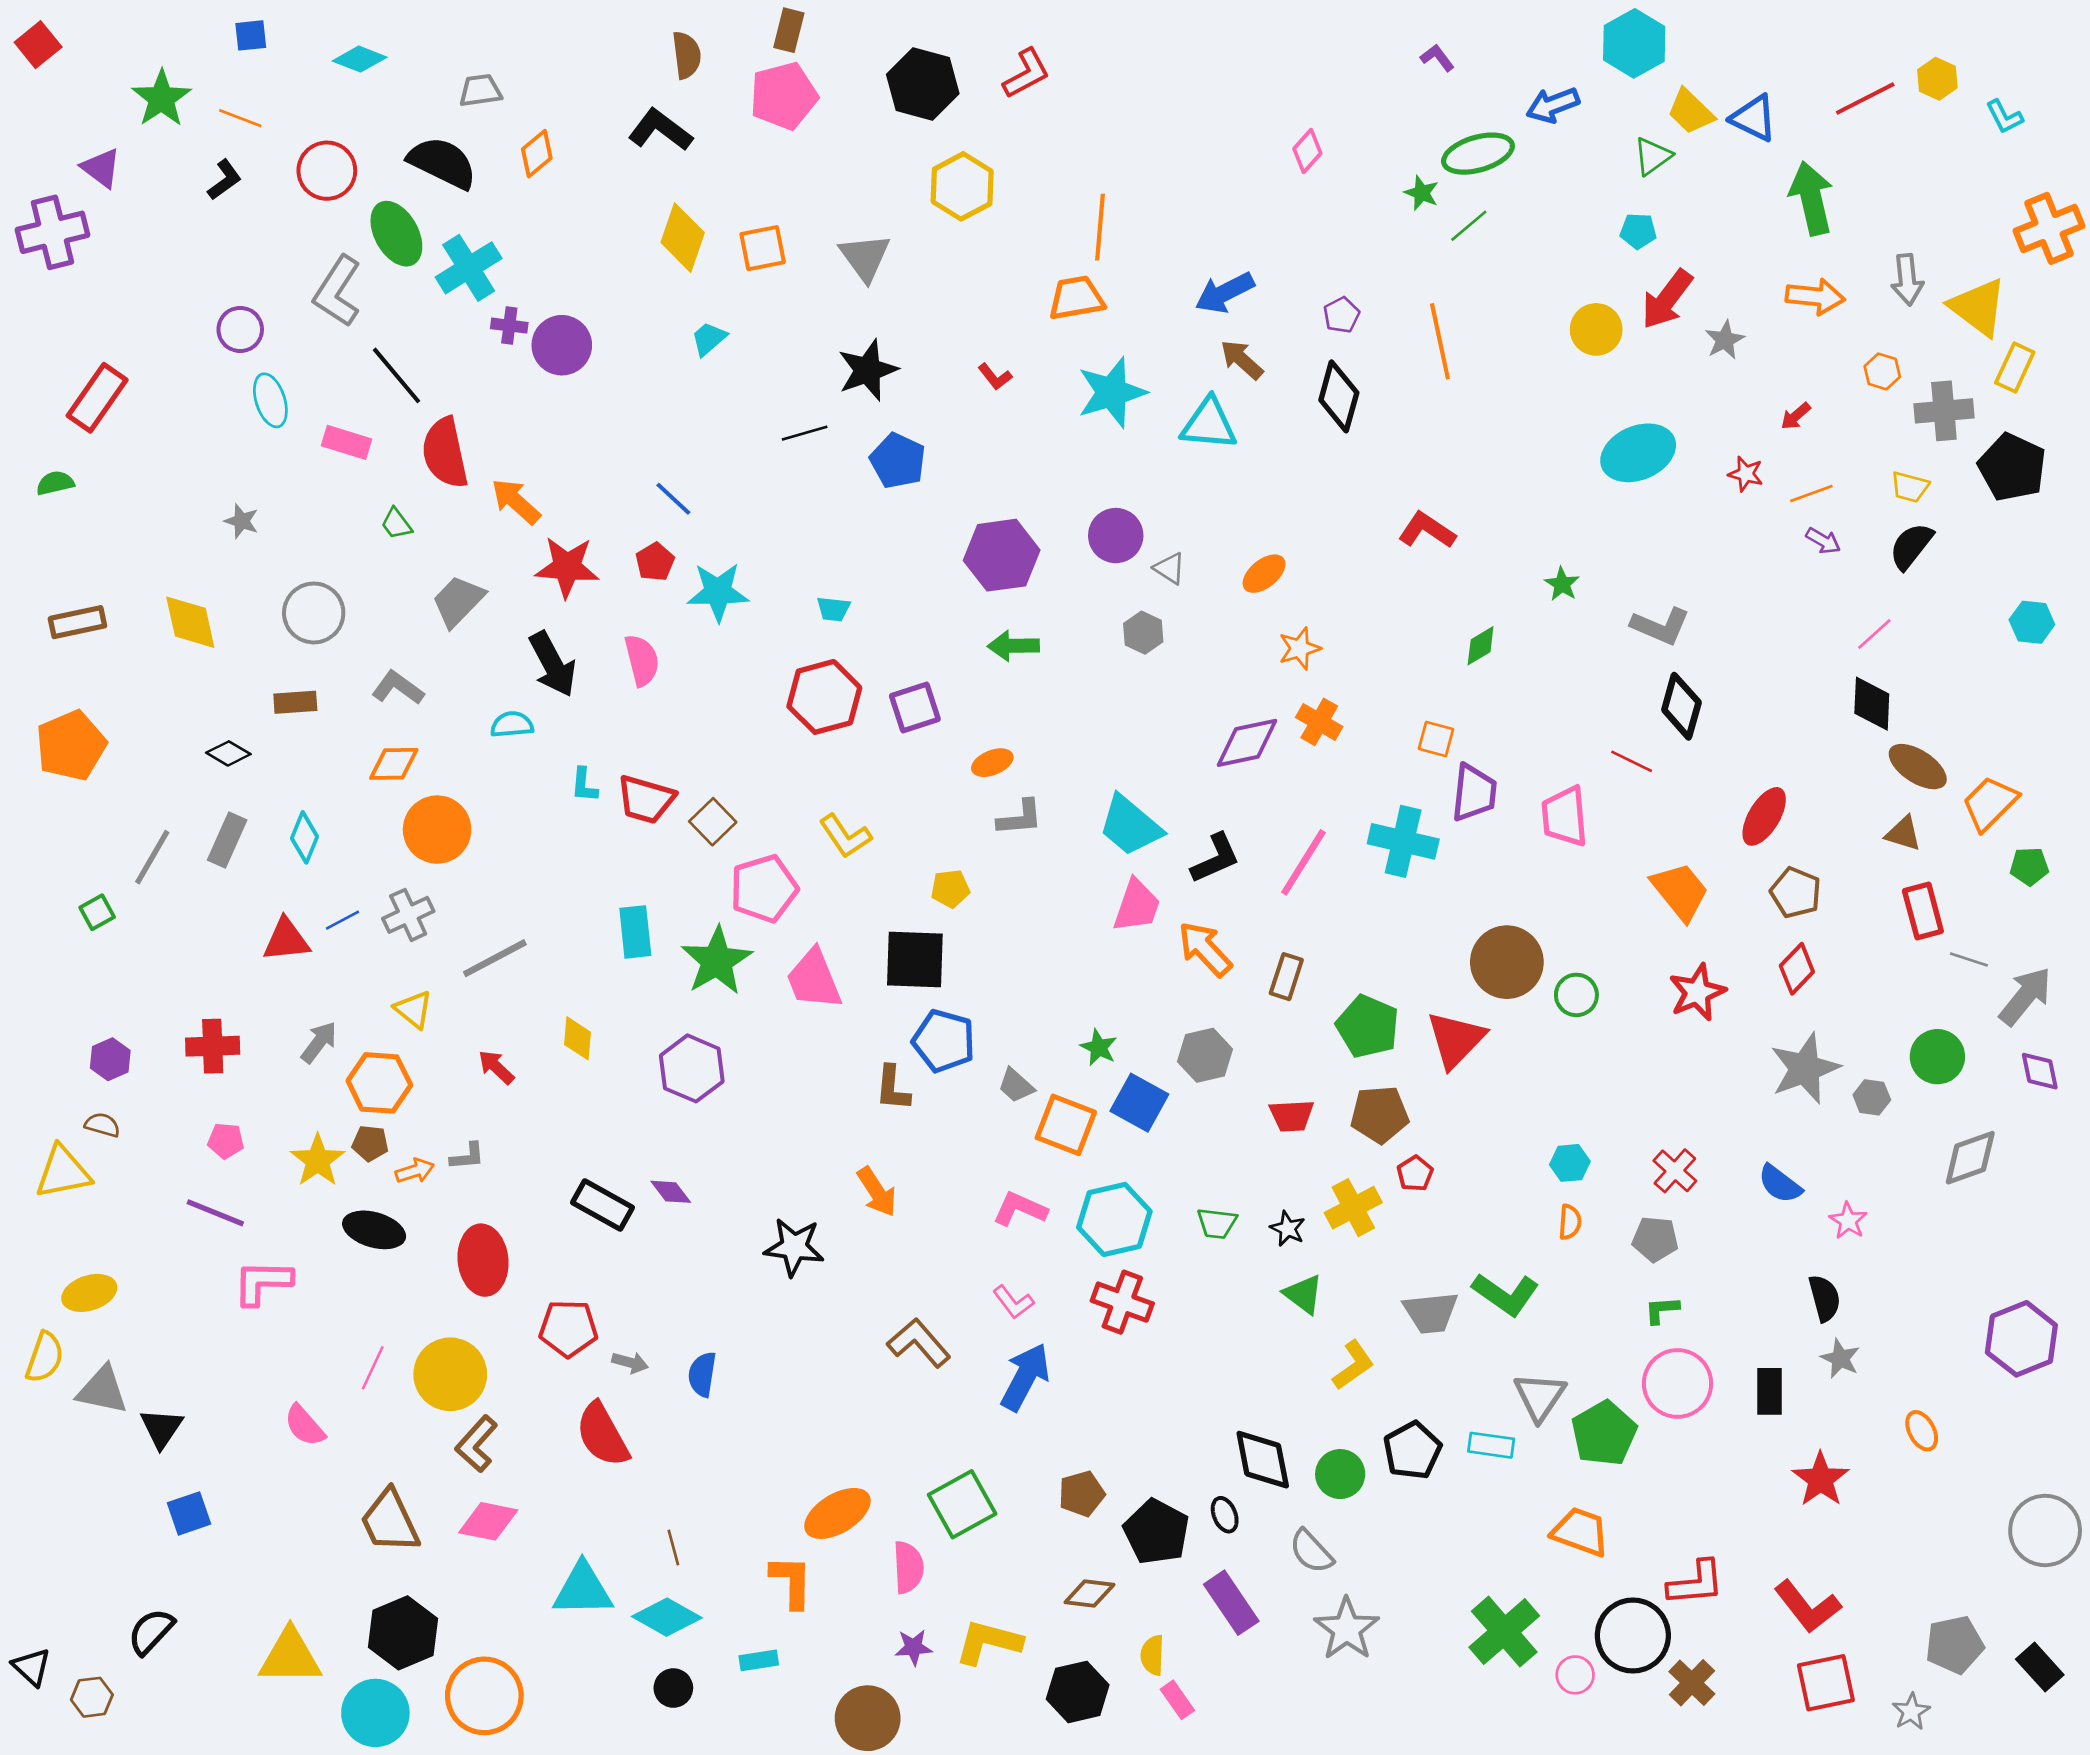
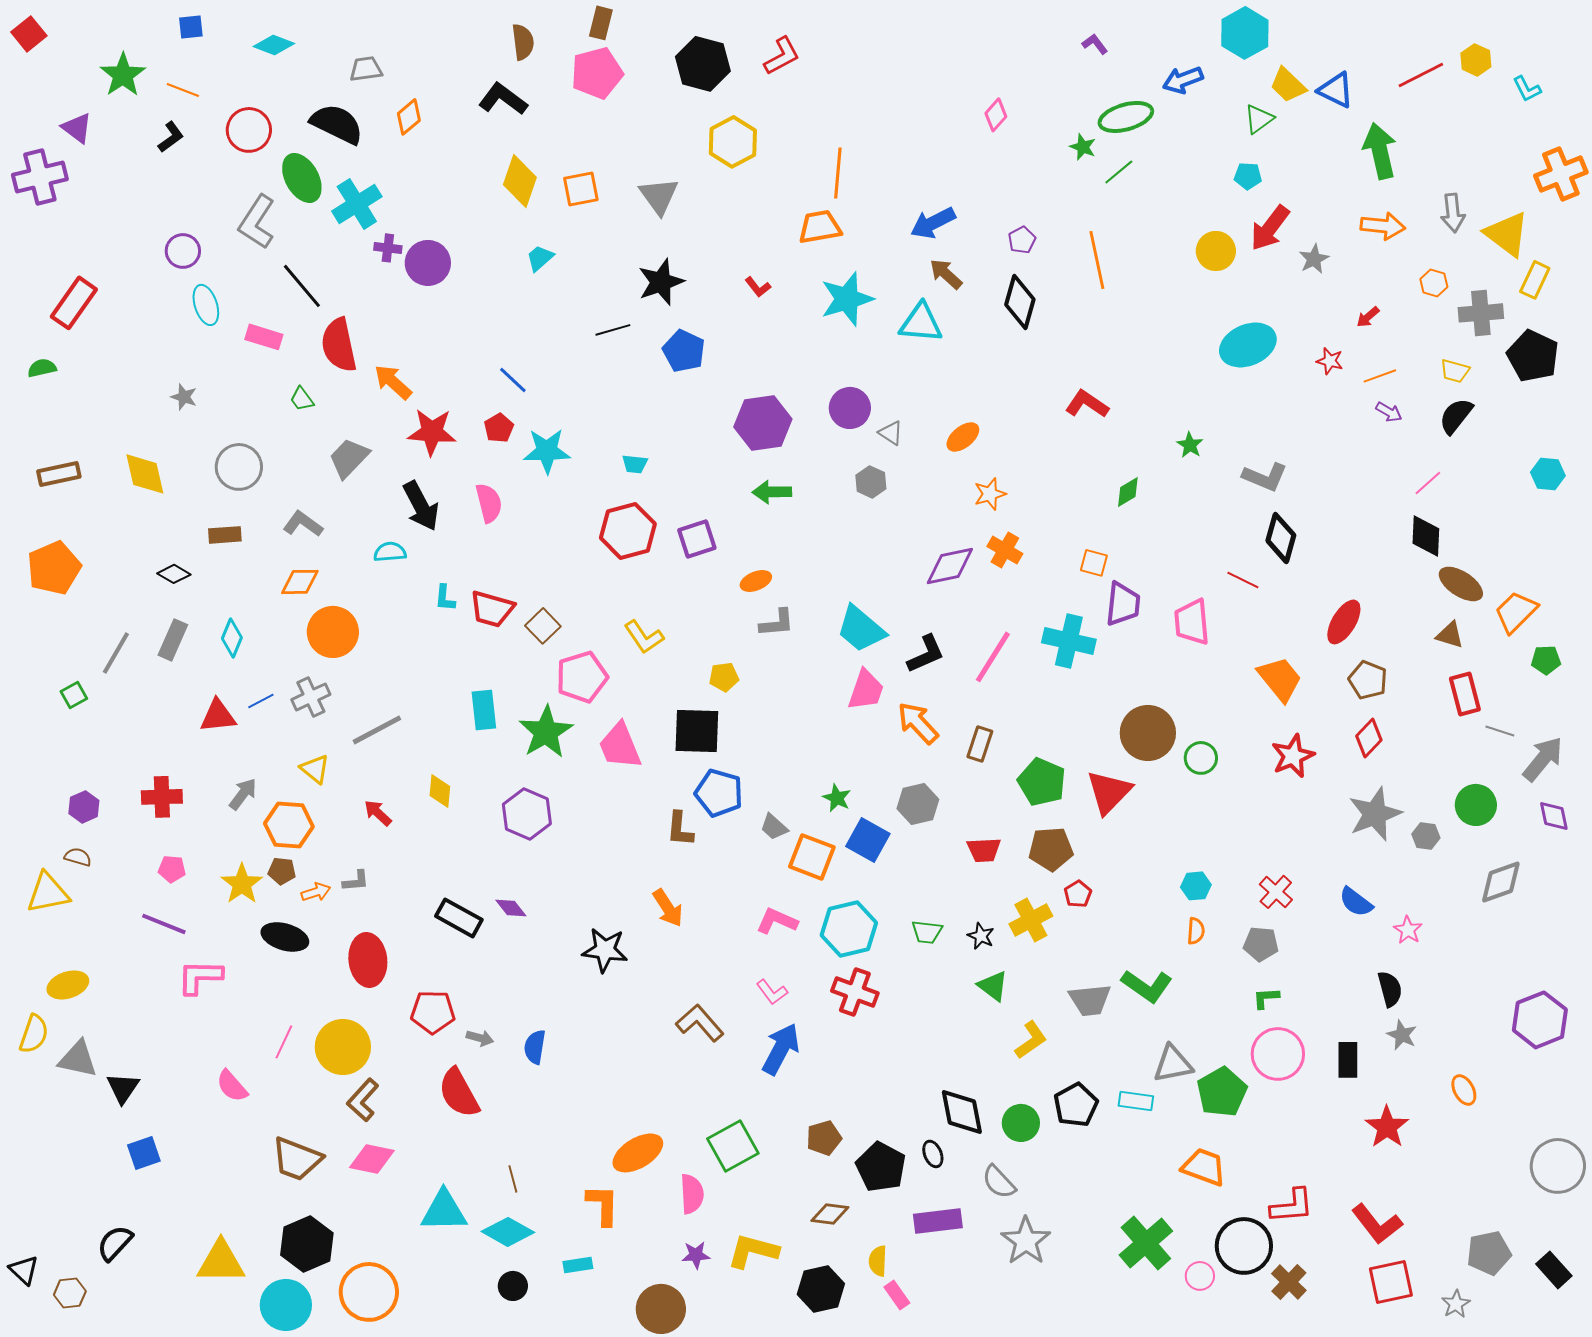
gray triangle: (1540, 1397) -> (1173, 1064), turned 45
brown trapezoid: (390, 1521) -> (297, 1159), turned -44
purple rectangle: (1231, 1603) -> (938, 1221), turned -63

